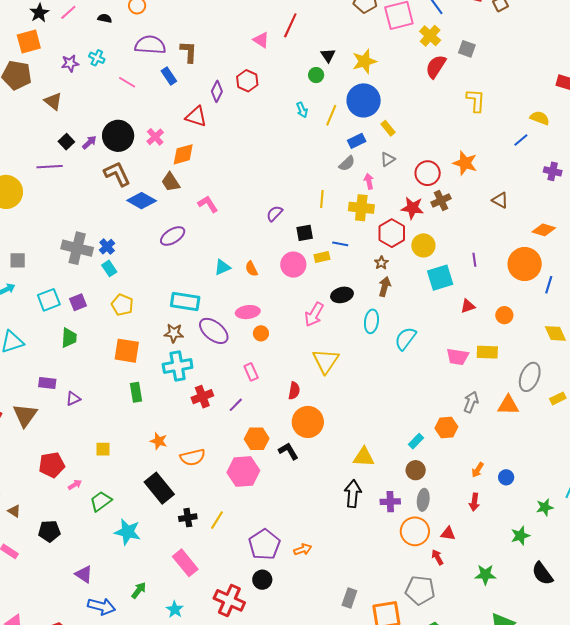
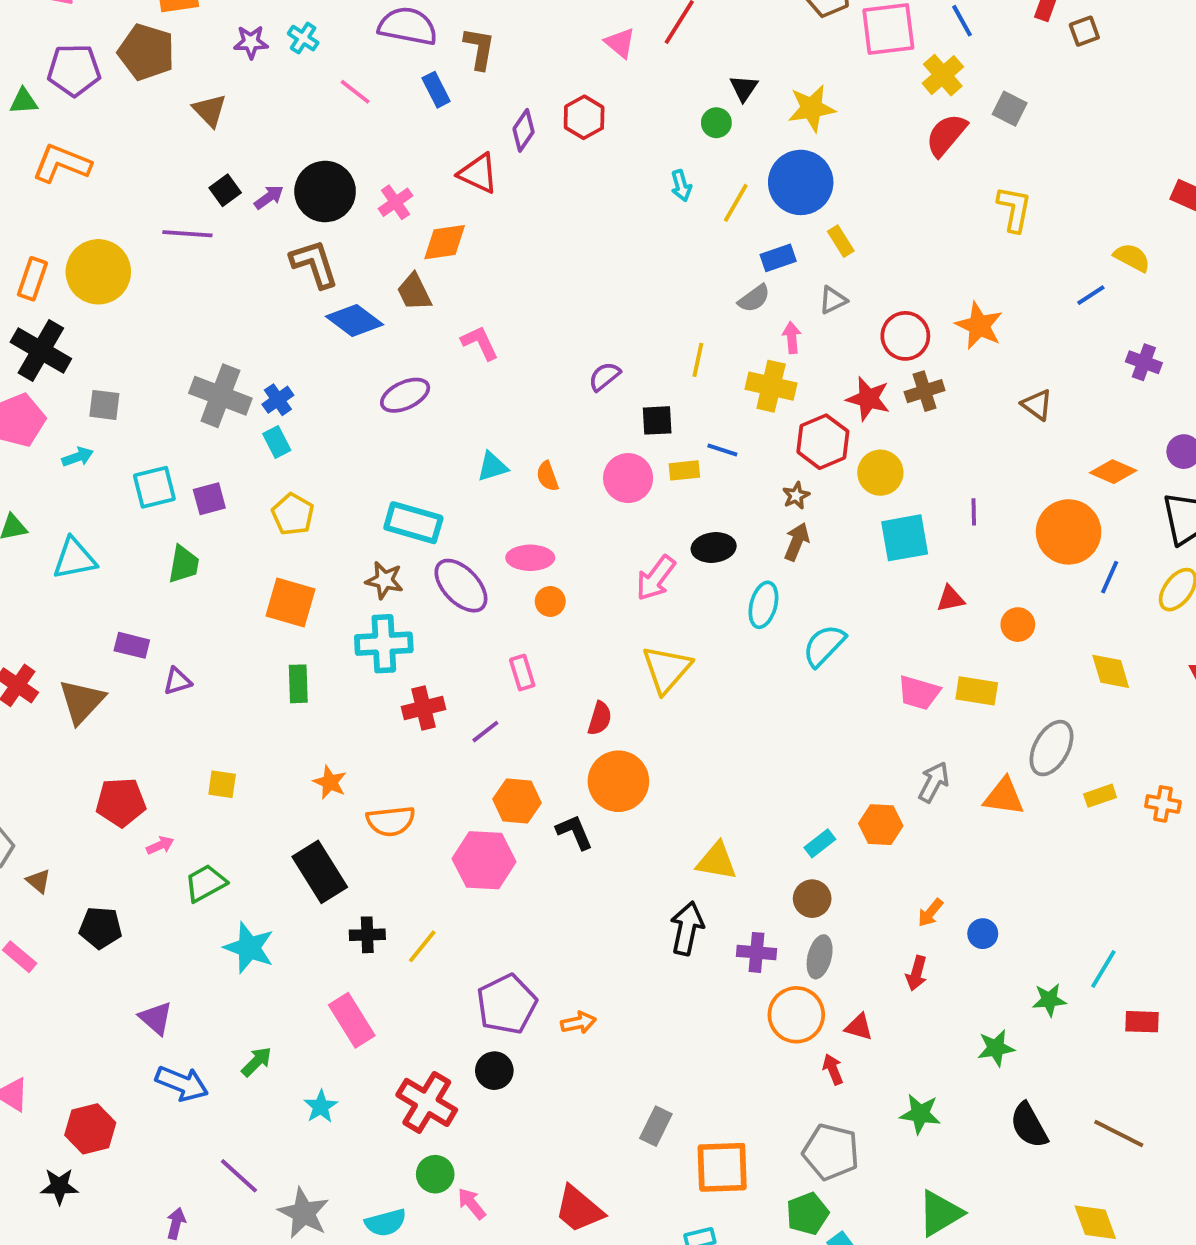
gray pentagon: (420, 590) -> (831, 1152), moved

